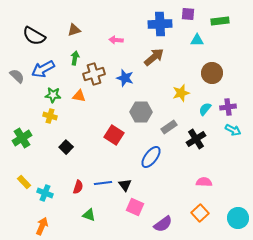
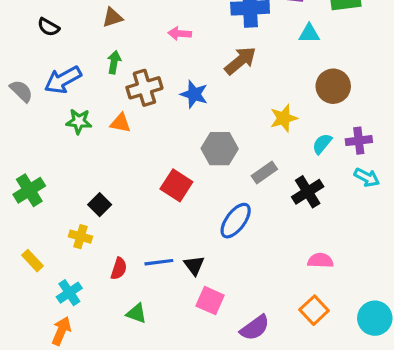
black semicircle: (34, 36) -> (48, 27), size x0.6
yellow cross: (50, 116) -> (80, 237), moved
cyan cross: (45, 193) -> (69, 293), moved, turned 35

